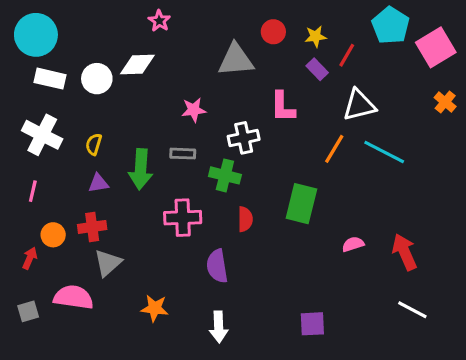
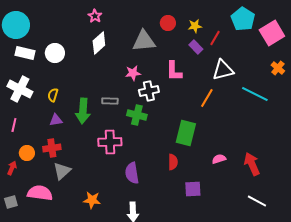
white diamond: (137, 65) -> (99, 43), moved, turned -40
pink star: (194, 110) -> (133, 73), moved
cyan line: (384, 152) -> (255, 94), moved
red semicircle: (245, 219) -> (173, 162), moved
purple square: (312, 324) -> (193, 189), moved

